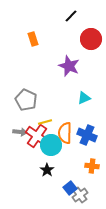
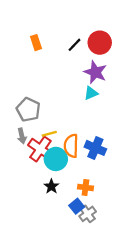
black line: (71, 16) -> (74, 45), moved
purple star: (69, 66) -> (95, 72), moved
cyan triangle: (84, 98) -> (91, 93), moved
gray arrow: (20, 132) -> (22, 136), moved, turned 72
orange cross: (92, 166) -> (85, 188), moved

